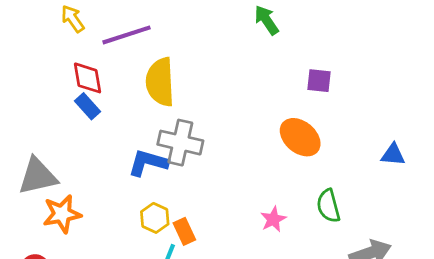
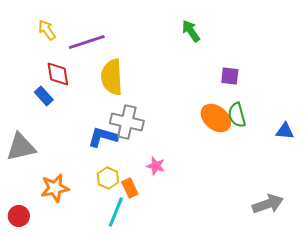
blue rectangle: (87, 106) -> (44, 96), moved
green semicircle: (328, 206) -> (237, 115), moved
orange star: (62, 214) -> (55, 188), moved
pink star: (273, 219) -> (156, 166), moved, turned -30

